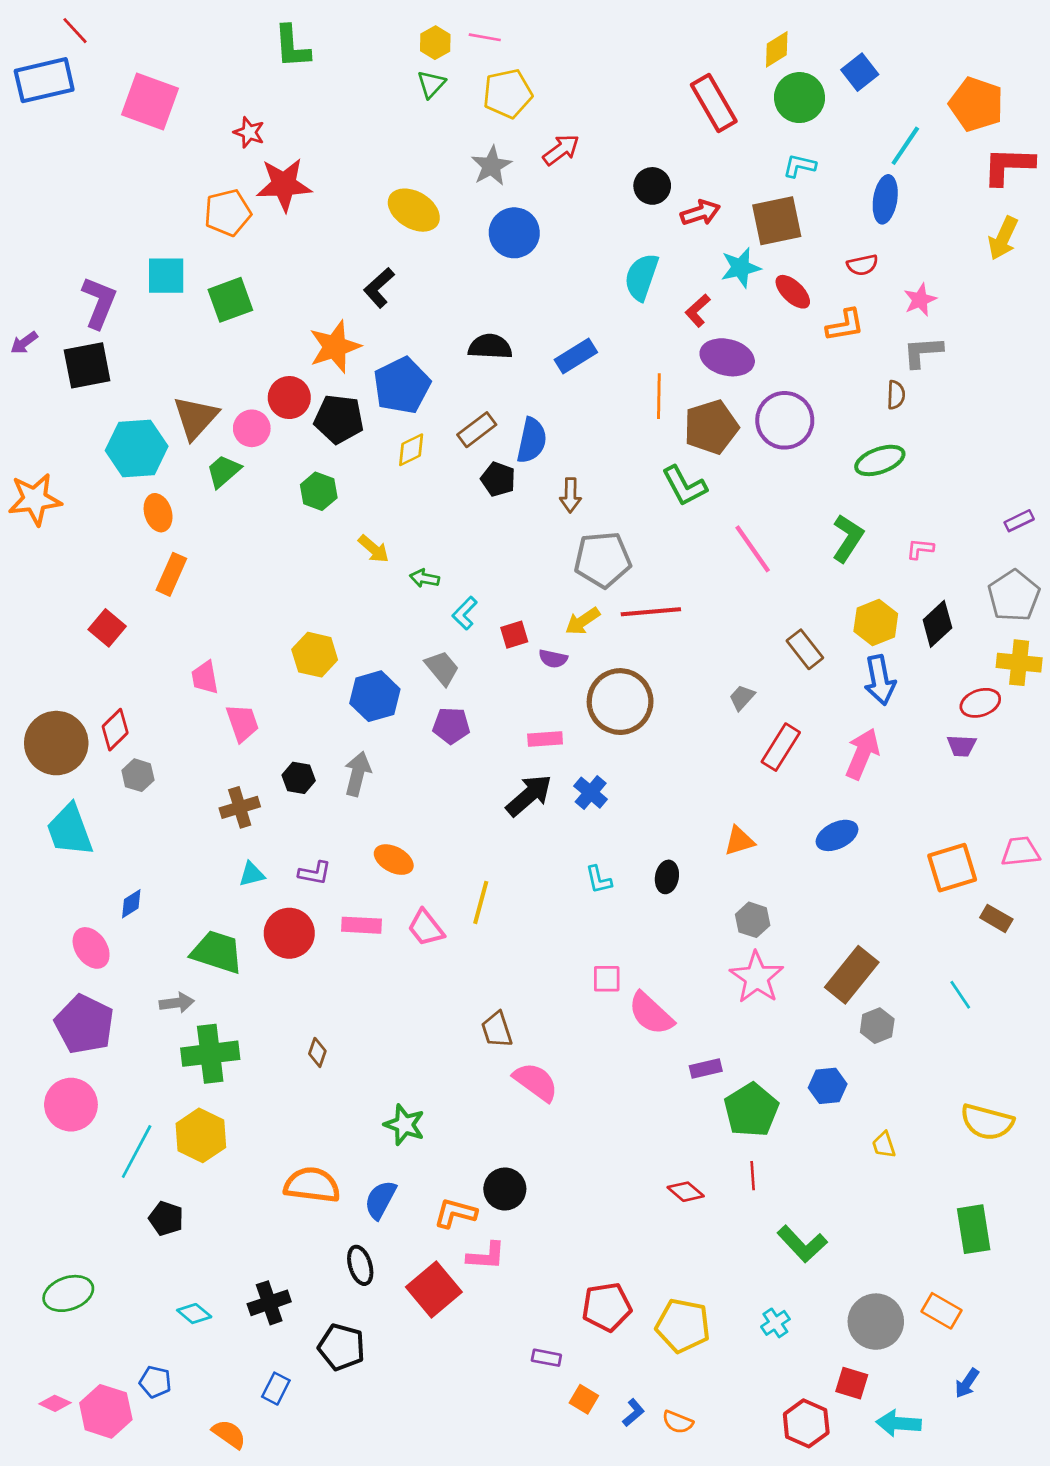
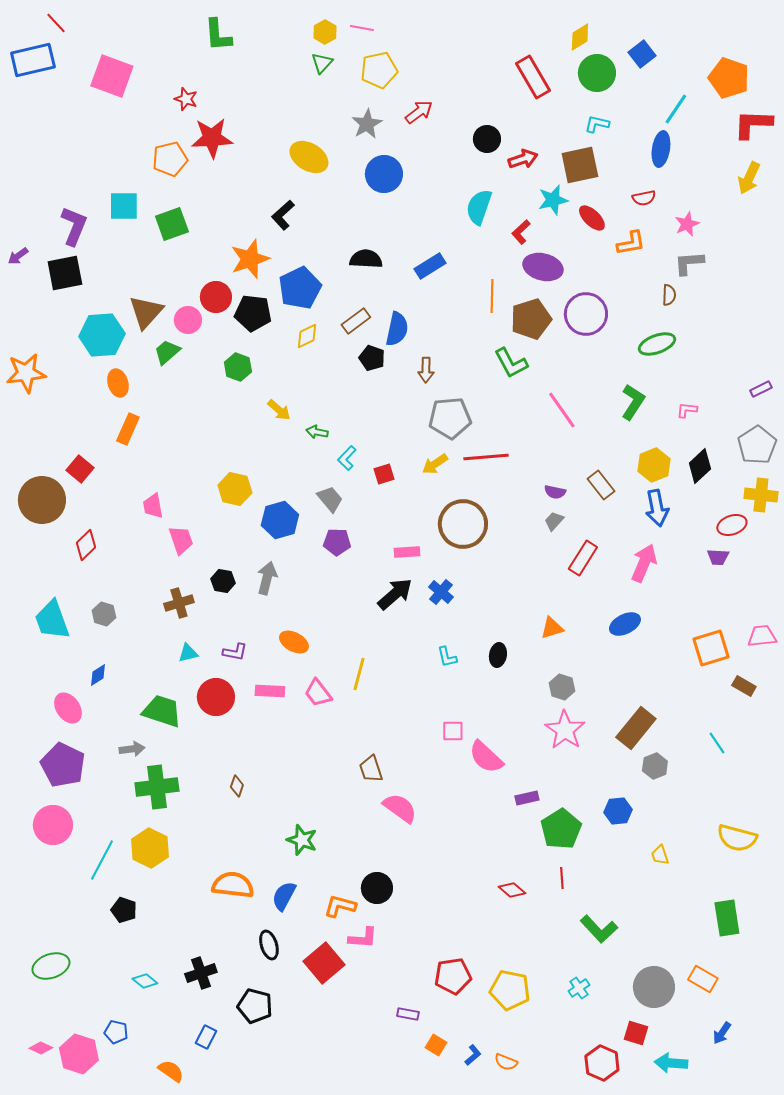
purple semicircle: (553, 659) -> (555, 492), moved
brown circle: (56, 743) -> (42, 500), moved
gray hexagon: (138, 775) -> (104, 614), moved

